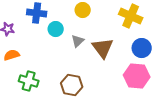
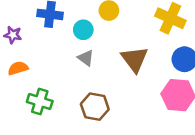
cyan circle: (56, 29) -> (83, 30), moved
gray triangle: (78, 41) -> (86, 58), moved, turned -40

